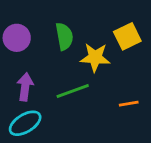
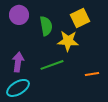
yellow square: (127, 36) -> (80, 18), moved
purple circle: (17, 38) -> (19, 15), moved

